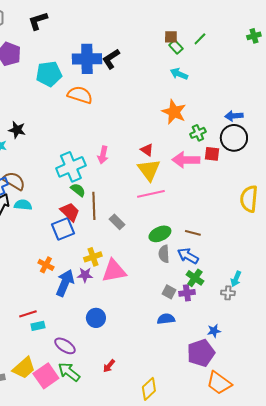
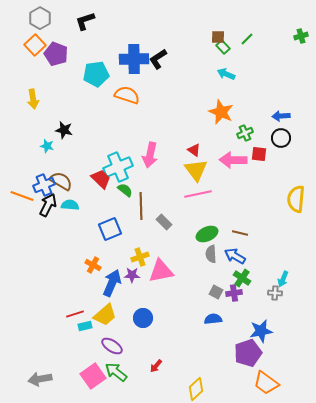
black circle: (234, 138) -> (281, 138), size x0.7
pink arrow: (103, 155) -> (150, 155), size x1.4
red trapezoid: (70, 212) -> (101, 179), moved
blue star: (214, 331) -> (261, 331), size x1.6
yellow trapezoid: (24, 368) -> (105, 315), moved

